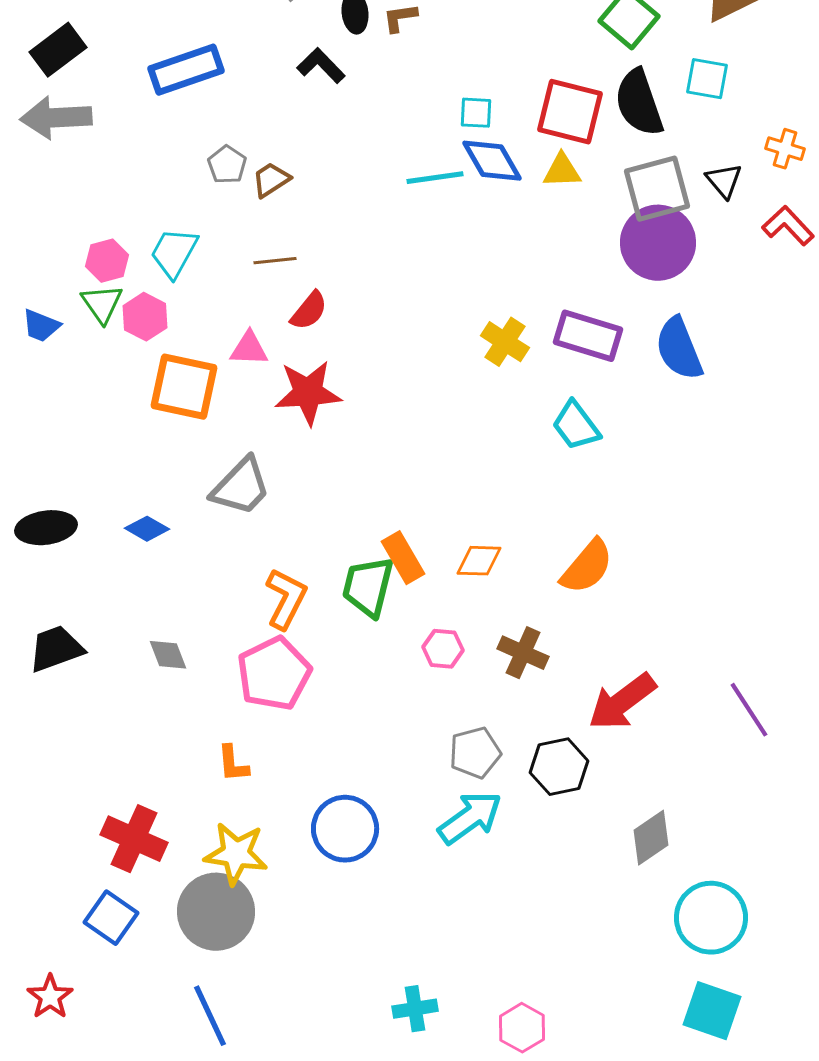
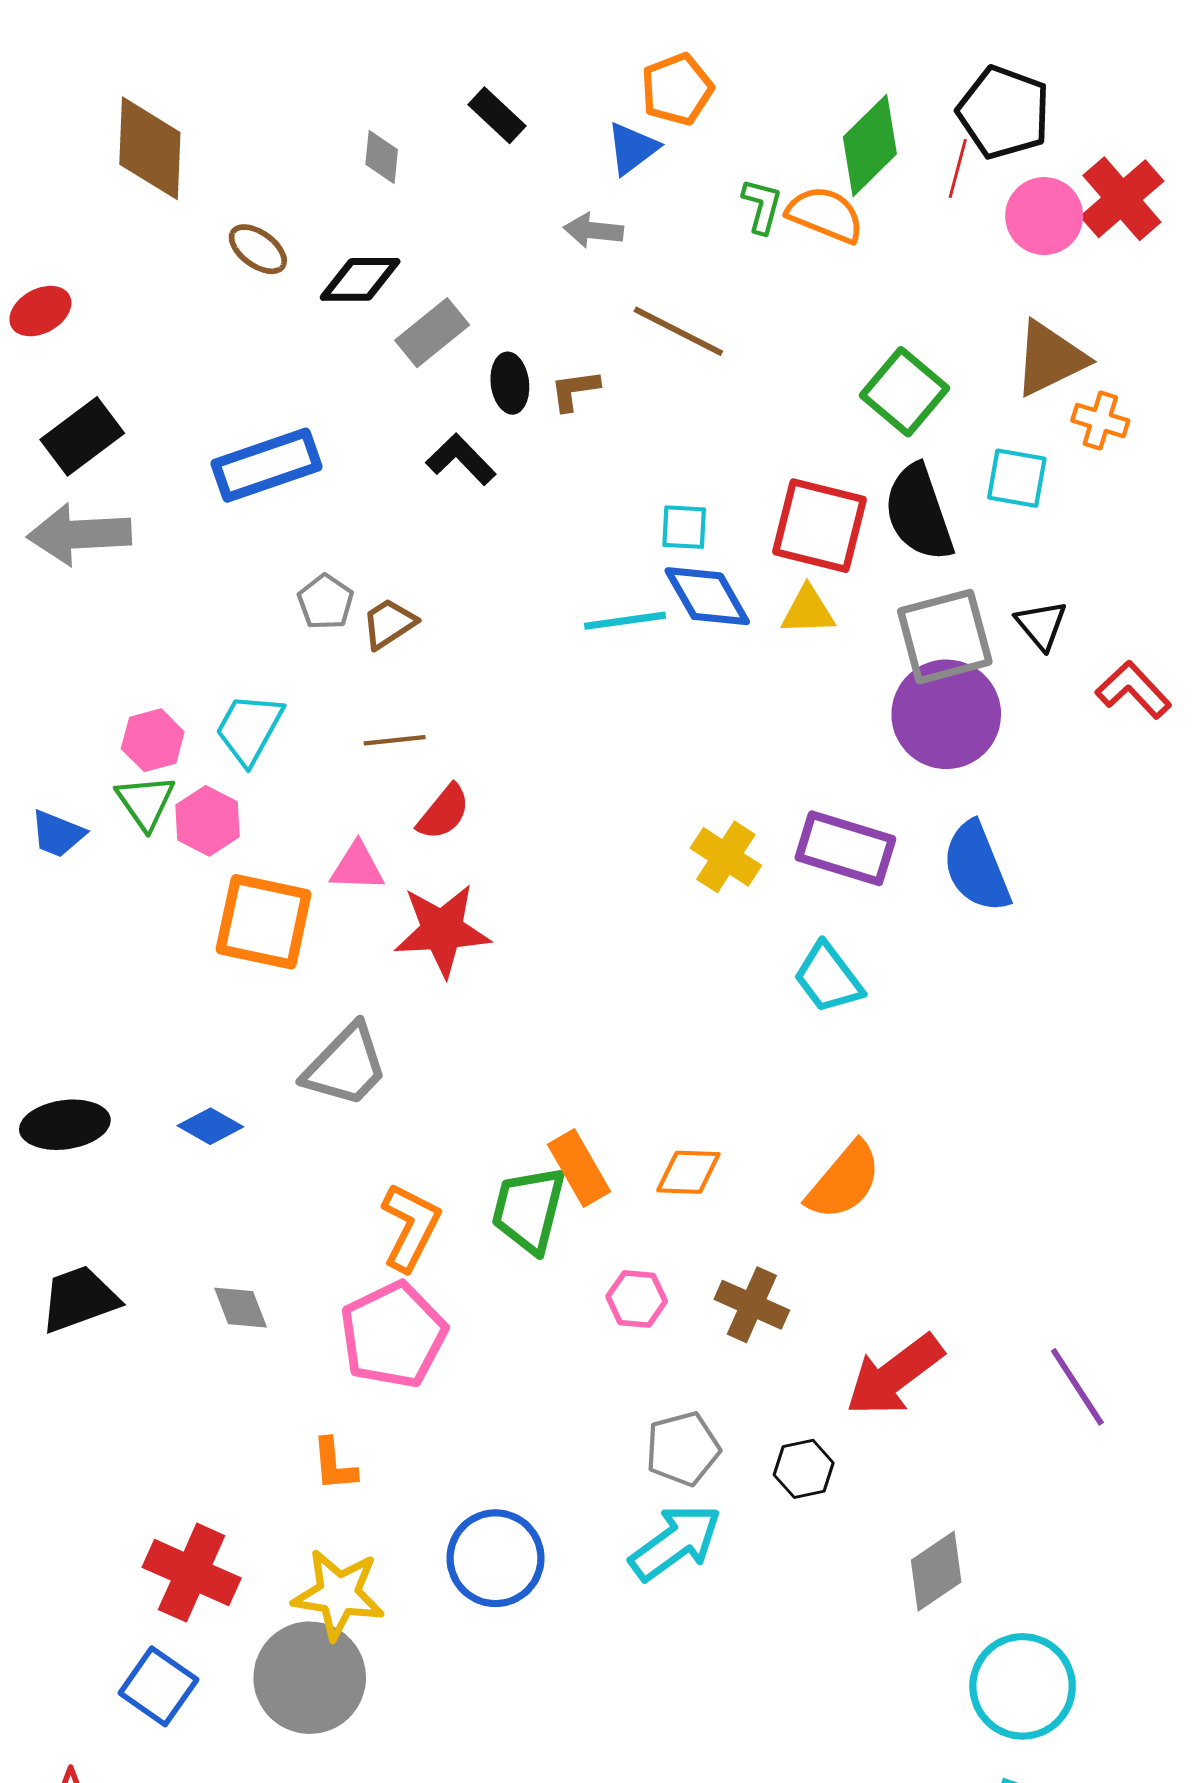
orange cross: (785, 149) -> (1100, 421), moved
black hexagon: (559, 767) -> (804, 1469), size x0.7

